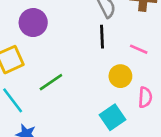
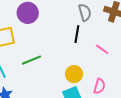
yellow circle: (120, 76) -> (74, 74), moved

